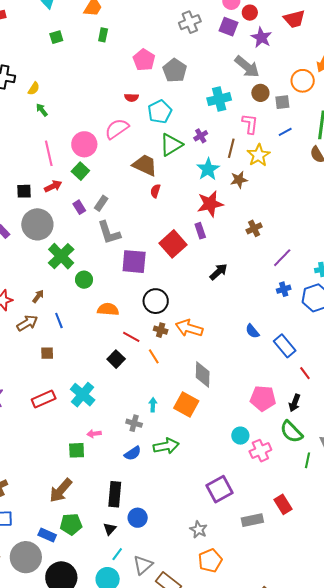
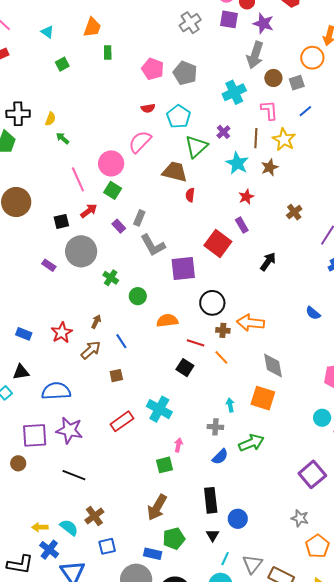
gray arrow: (247, 67) -> (255, 55), turned 80
red star: (210, 204) -> (246, 197), size x0.6
green cross: (61, 256) -> (111, 278), size x0.6
pink arrow: (94, 434) -> (178, 445), turned 120

